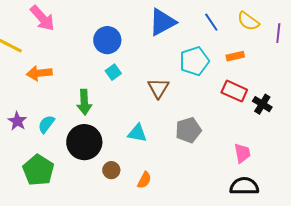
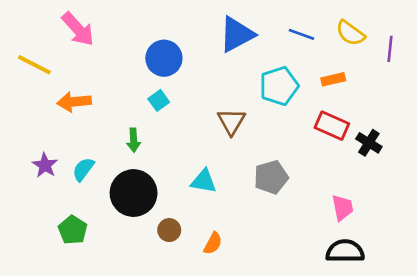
blue line: (211, 22) -> (301, 34), turned -36
cyan square: (113, 72) -> (159, 100), moved
green arrow: (84, 102) -> (134, 140), size x0.7
green pentagon: (38, 170) -> (73, 230), size x0.7

